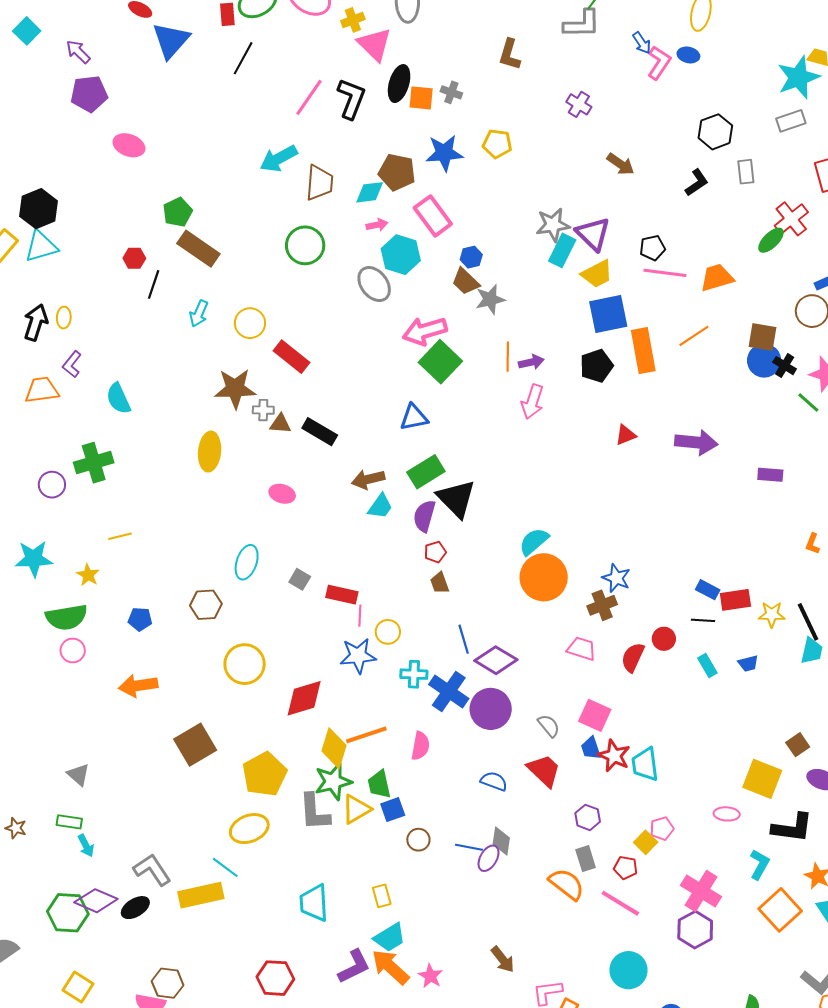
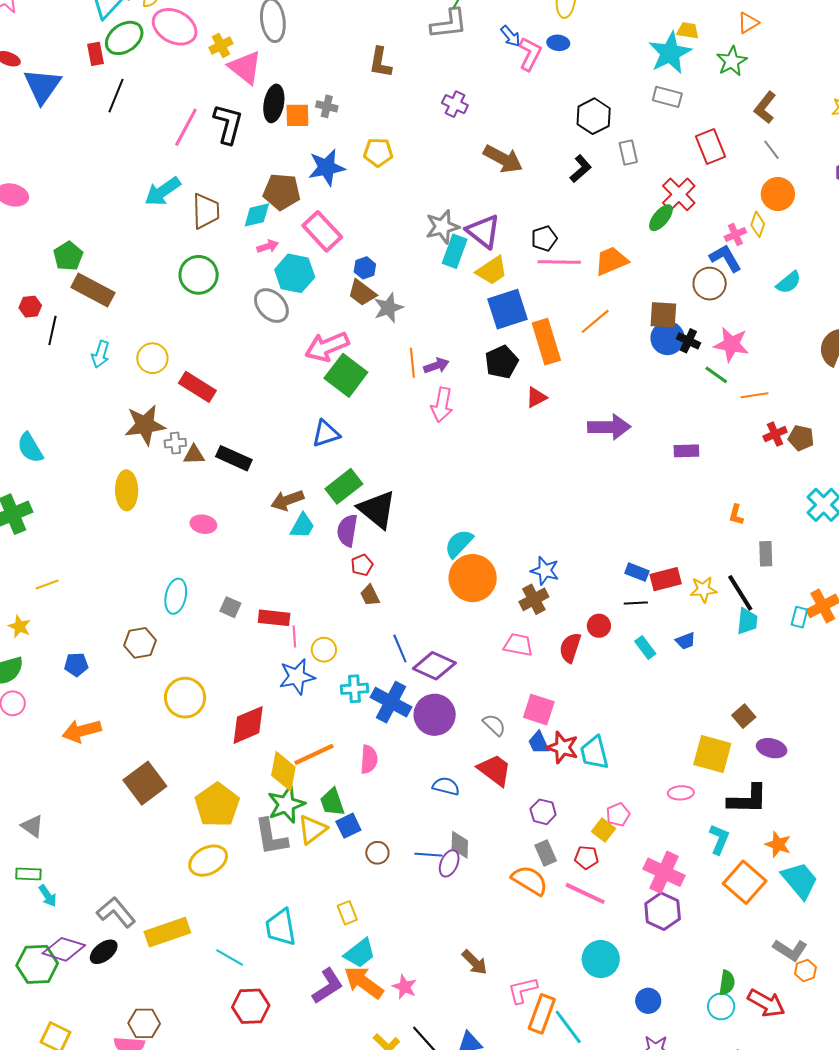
gray rectangle: (791, 121) -> (667, 97), turned 40
brown arrow: (621, 164) -> (503, 159), size x1.4
red triangle: (626, 435) -> (536, 397), moved
cyan line: (225, 867) -> (230, 957), moved

